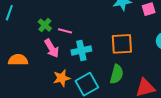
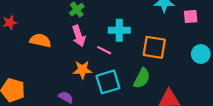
pink line: (65, 31) -> (104, 50), moved
cyan cross: (81, 51) -> (119, 30), moved

